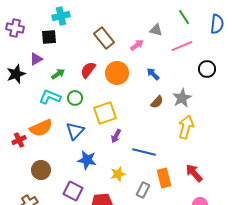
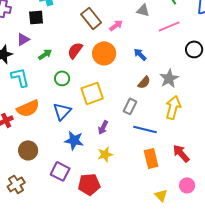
pink arrow: (137, 45) -> (116, 25), moved
cyan L-shape: (50, 97) -> (20, 77), moved, turned 55
purple arrow: (116, 136) -> (103, 127), moved
blue line: (144, 152) -> (145, 129), moved
gray rectangle: (143, 190) -> (130, 106), moved

